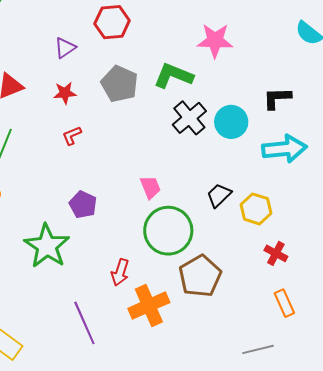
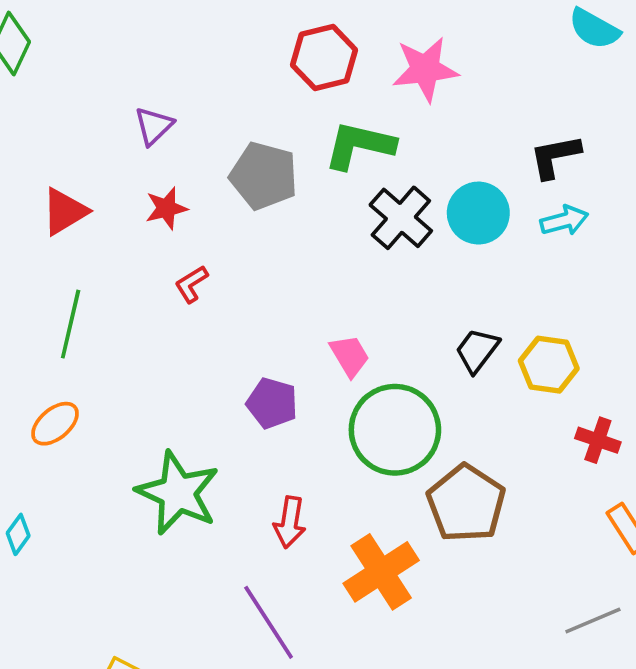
red hexagon: (112, 22) -> (324, 58), moved
cyan arrow: (284, 149) -> (564, 221), moved, size x0.6
purple pentagon: (83, 205) -> (272, 403), moved
red arrow: (120, 272) -> (290, 522), moved

